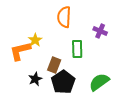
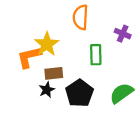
yellow star: (35, 40) -> (47, 44), size x1.5
brown rectangle: (54, 65) -> (54, 73), moved, turned 63

